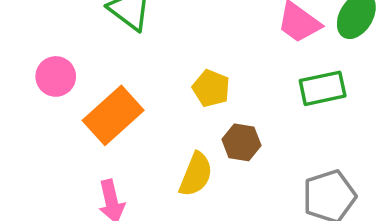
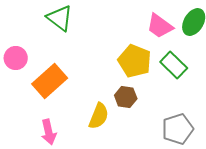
yellow pentagon: (211, 88) -> (135, 61), moved, size x1.5
green rectangle: (323, 88) -> (174, 65), turned 56

